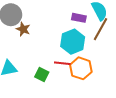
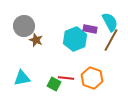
cyan hexagon: (73, 42) -> (75, 39), moved
red line: (62, 63) -> (66, 78), moved

